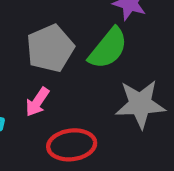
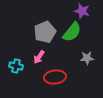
gray star: (140, 104) -> (87, 58), size x0.6

